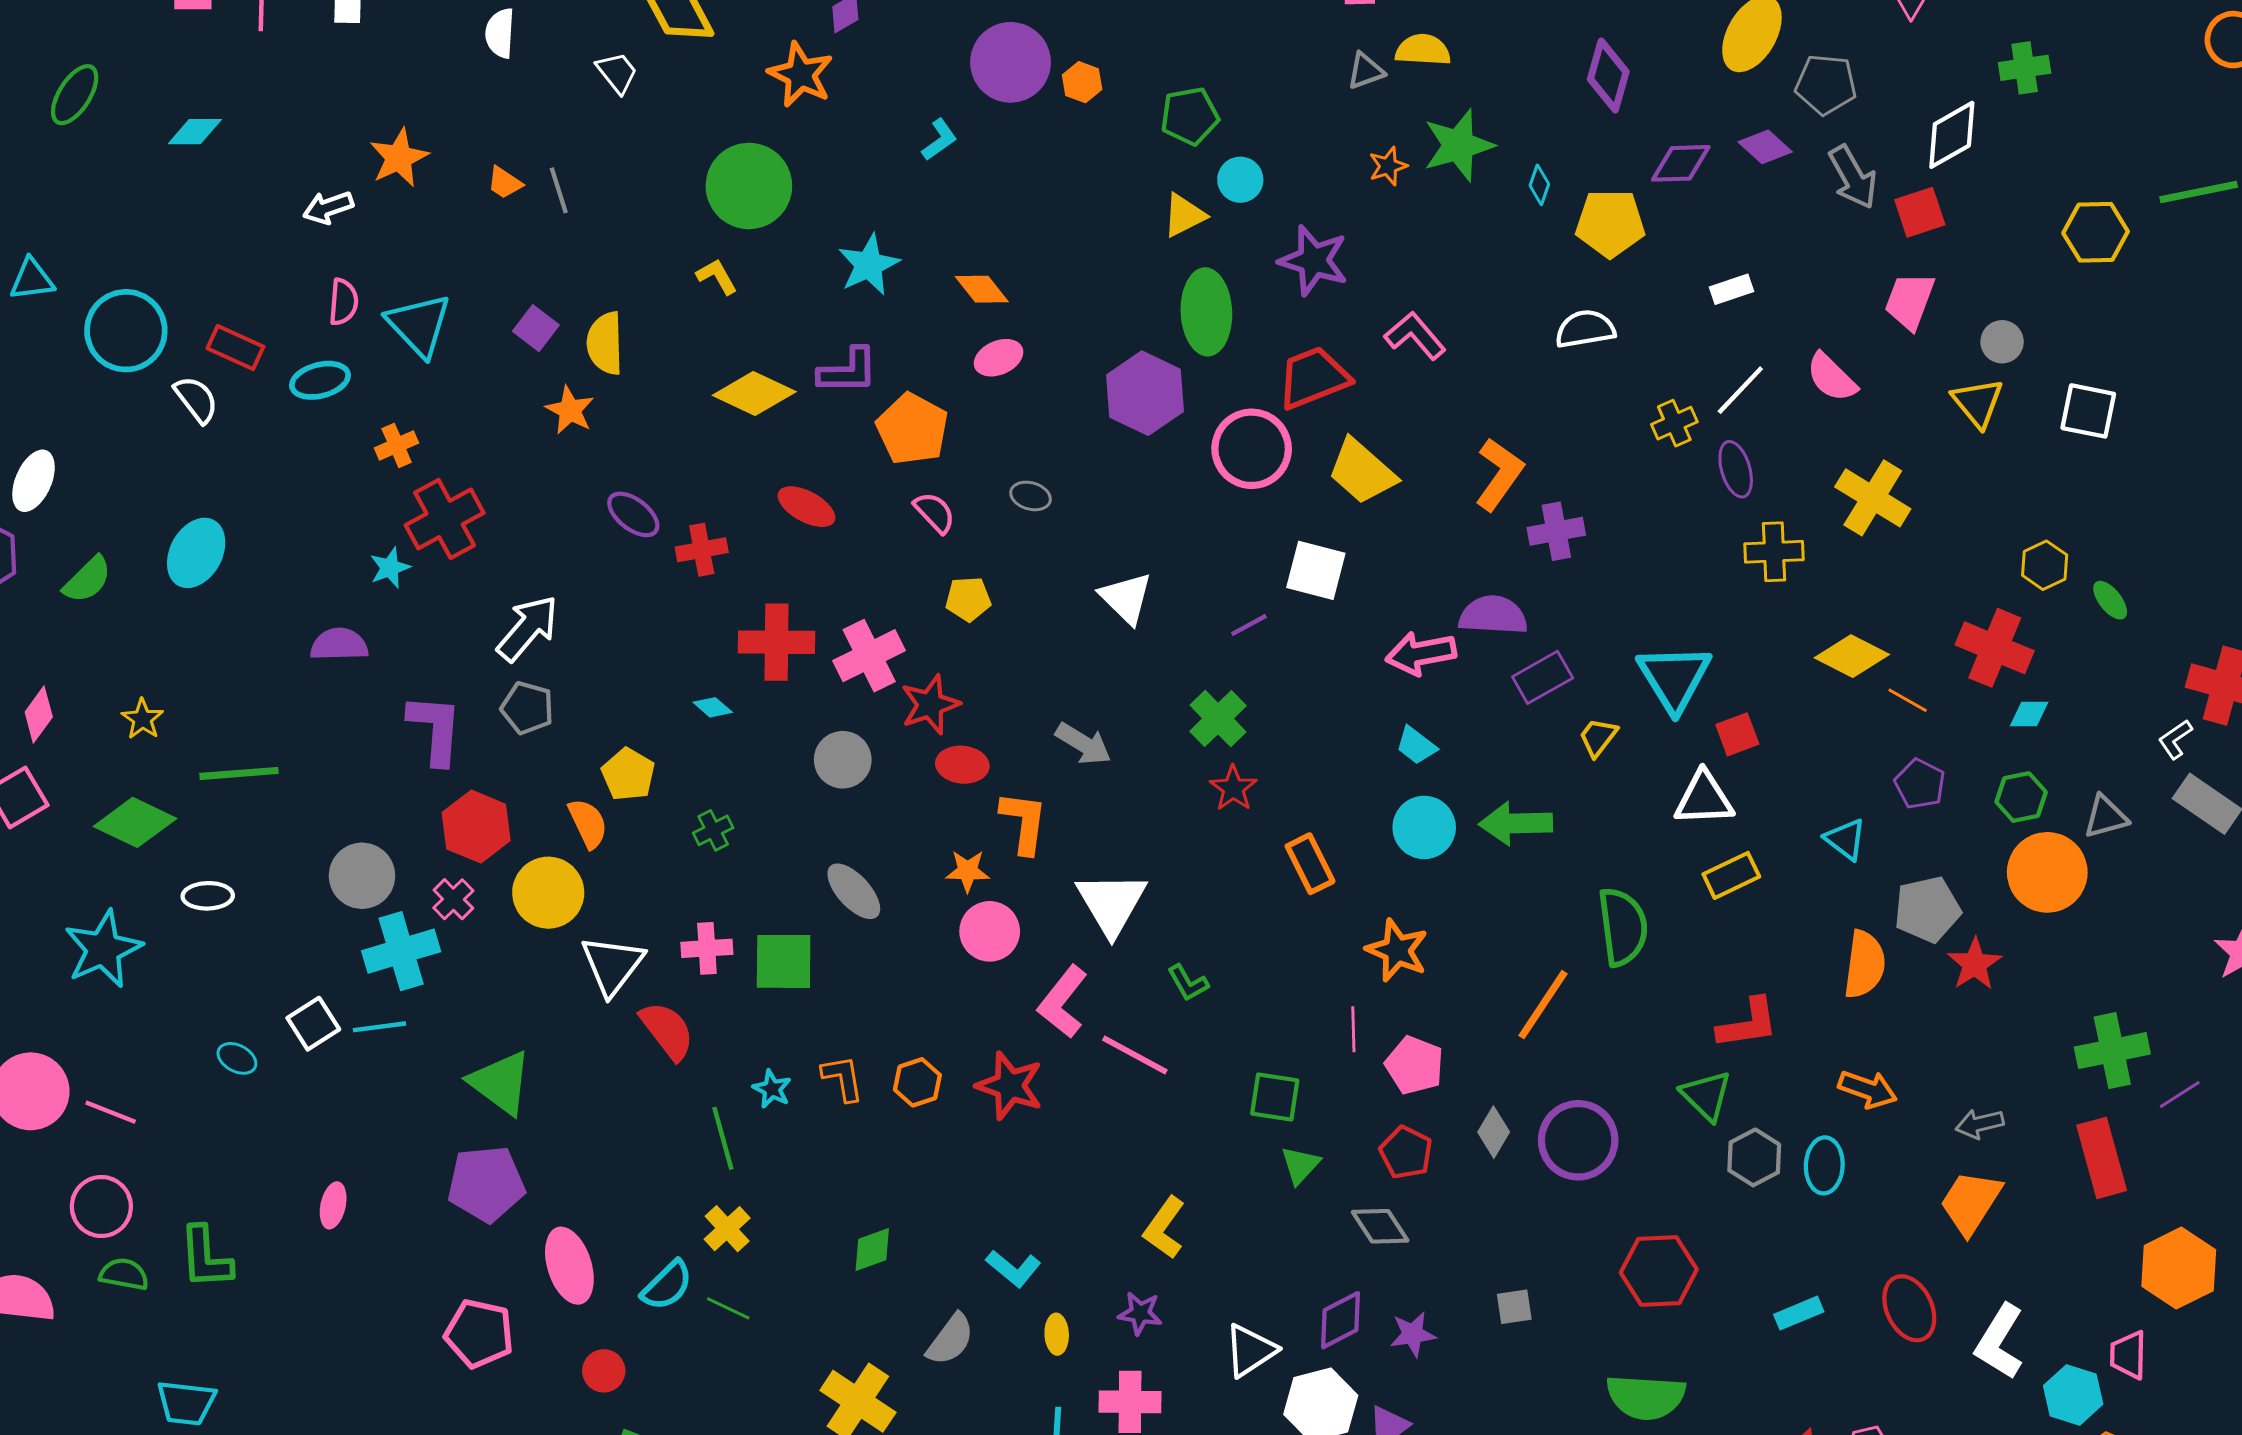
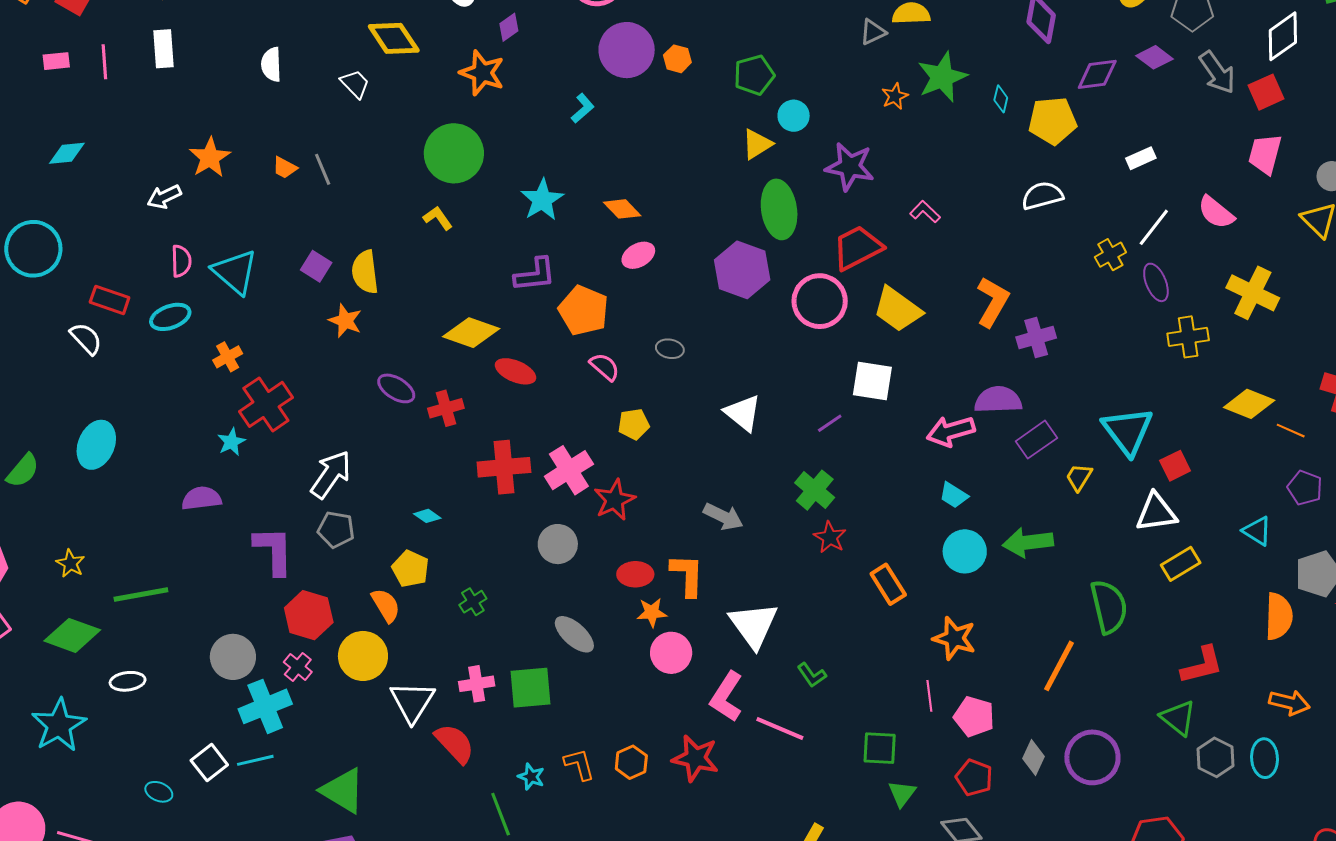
cyan circle: (126, 331) -> (33, 249), moved
pink L-shape: (1415, 336) -> (925, 212), size x0.7
yellow diamond: (754, 394) -> (471, 333), moved
cyan diamond: (713, 707) -> (427, 516), moved
red ellipse: (962, 765) -> (635, 574), moved

